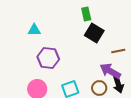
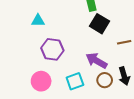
purple arrow: (110, 71) -> (96, 61), moved

